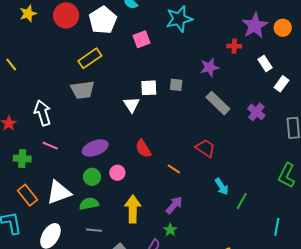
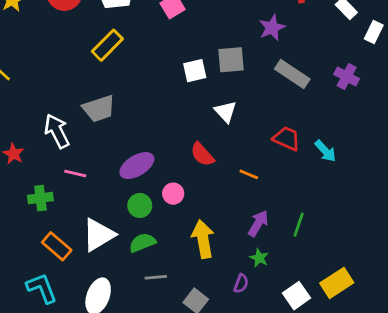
gray square: (176, 85) -> (231, 60), size x1.5
gray trapezoid: (82, 90) -> (99, 109), moved
white triangle: (132, 105) -> (225, 112), moved
cyan arrow: (222, 187) -> (325, 151), moved
green line: (242, 201) -> (299, 225), moved

